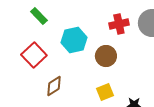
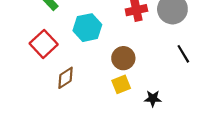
brown circle: (106, 56) -> (123, 58), moved

